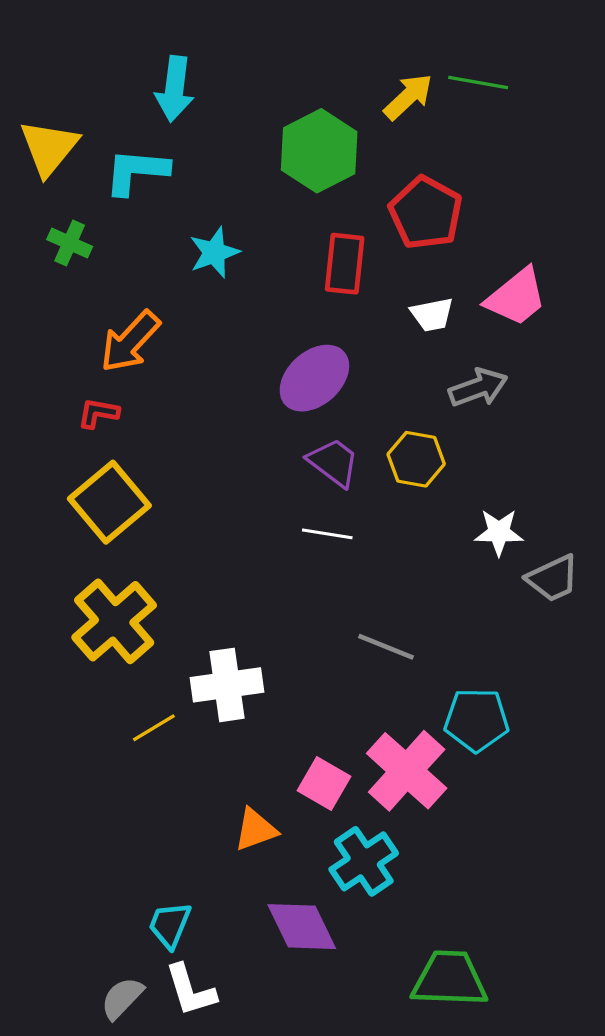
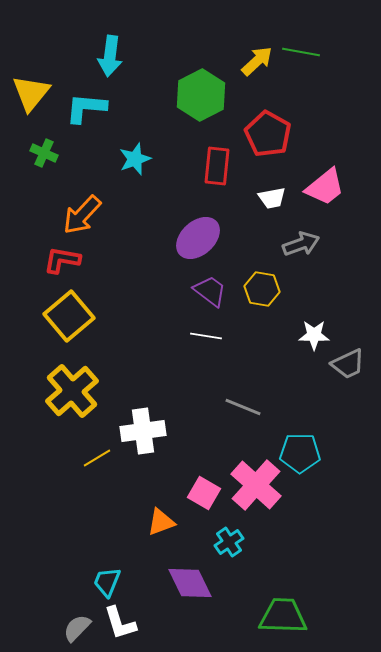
red L-shape: (98, 413) -> (62, 260), size x1.4
cyan cross: (364, 861) -> (229, 542), size x0.7

